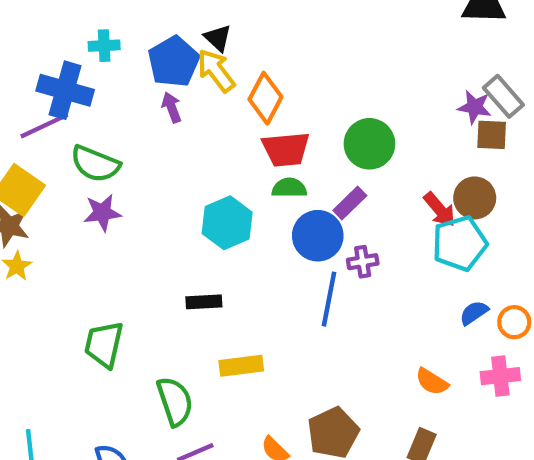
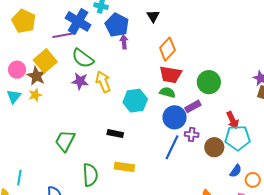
blue pentagon: (174, 62) -> (117, 25), moved, turned -30
yellow arrow: (216, 71) -> (103, 82), moved
brown circle: (475, 198) -> (214, 147), moved
blue semicircle: (474, 313) -> (236, 171), turned 144

